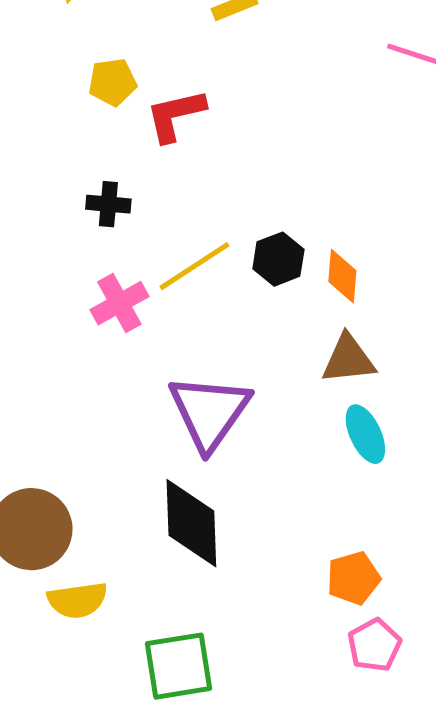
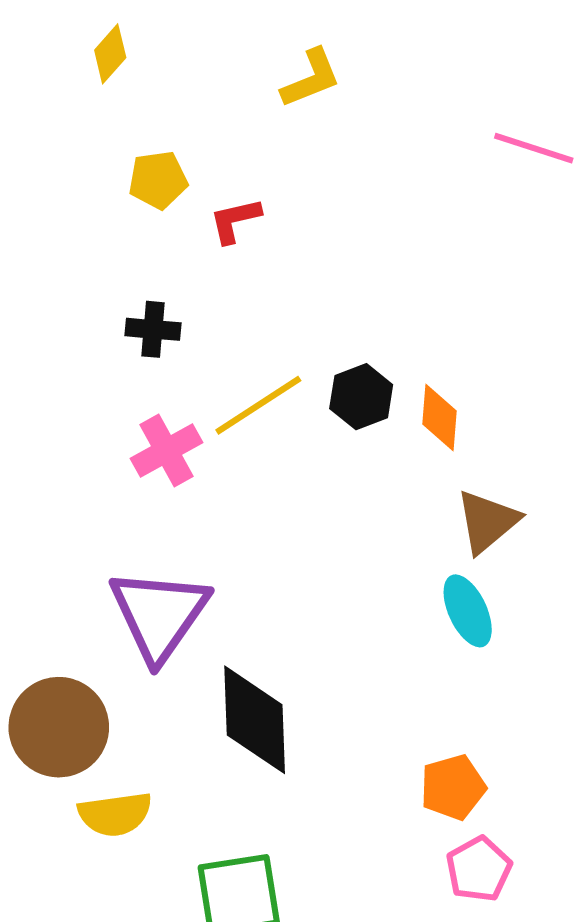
red L-shape: (175, 115) -> (235, 220), size x0.7
brown triangle: (348, 359) -> (487, 522), moved, turned -34
purple triangle: (209, 412) -> (159, 615), moved

